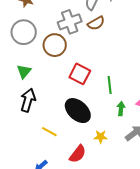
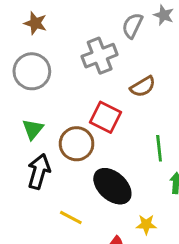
brown semicircle: (96, 23) -> (143, 87), moved
brown circle: (55, 45) -> (77, 144), moved
red square: (80, 74) -> (105, 117), moved

